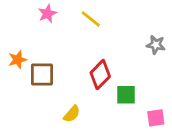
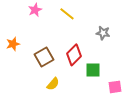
gray star: (156, 45) -> (103, 33), moved
brown square: (42, 75) -> (44, 57), moved, turned -30

